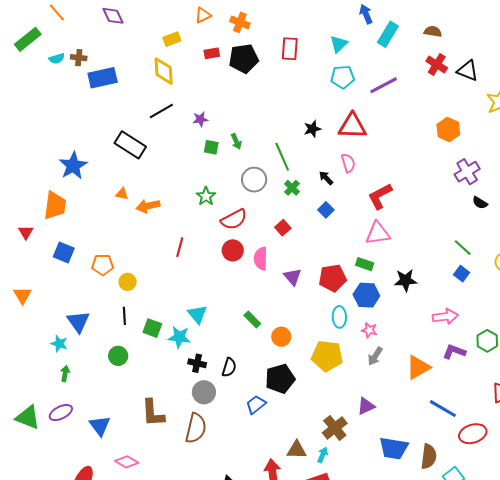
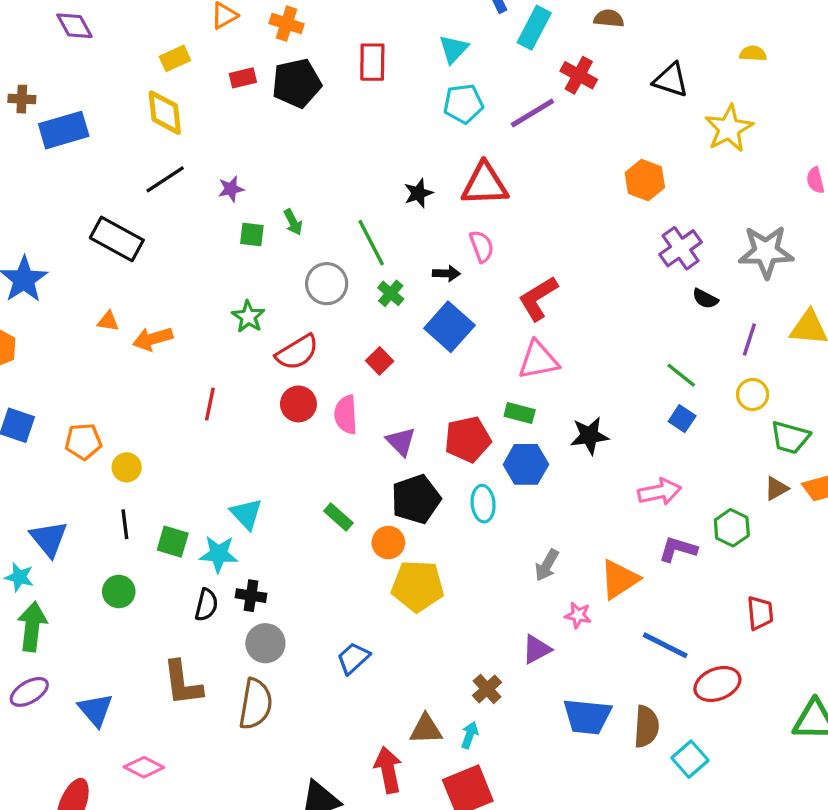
red cross: (437, 64) -> (579, 75), moved
black arrow: (326, 178) -> (446, 273), turned 140
blue square: (326, 210) -> (449, 327), size x1.8
pink star: (369, 330) -> (578, 615), moved
yellow pentagon: (327, 356) -> (418, 586), moved
black semicircle: (229, 367) -> (206, 605), moved
green arrow: (65, 374) -> (32, 627), size x1.8
black pentagon: (280, 379) -> (416, 499), moved
brown cross: (335, 428) -> (487, 689), size x0.7

